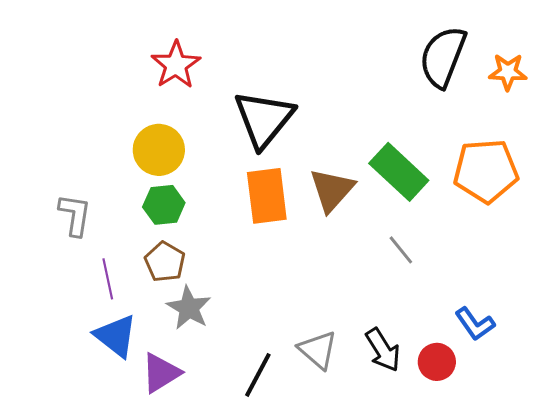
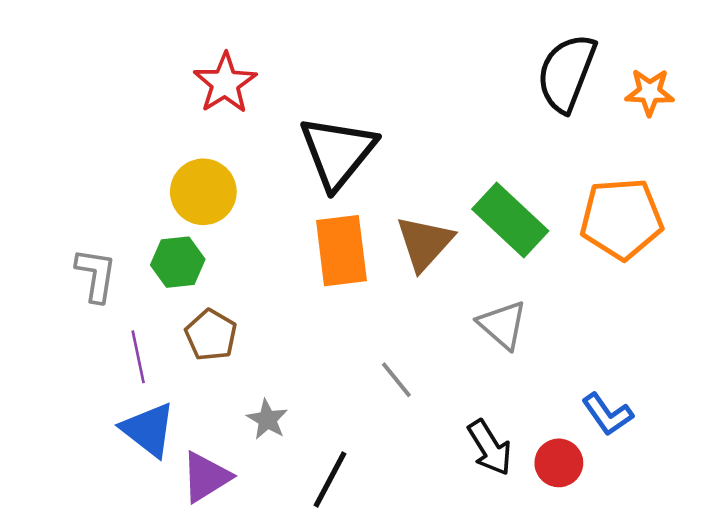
green hexagon: (164, 205) -> (178, 262), moved
gray line: (401, 250) -> (396, 380), moved
gray star: (189, 308) -> (267, 419), moved, size x0.7
gray triangle: (318, 350) -> (503, 325), moved

